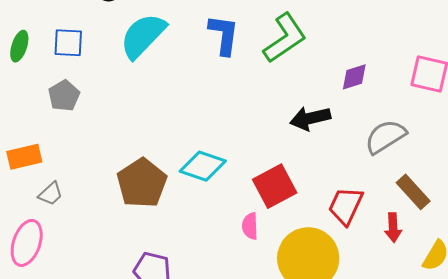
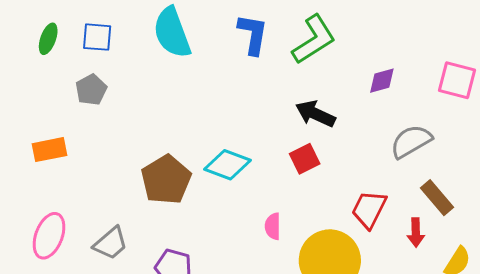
cyan semicircle: (143, 36) -> (172, 33), turned -66
black arrow: (310, 118) -> (315, 114), moved, turned 36
red square: (275, 186) -> (305, 159), moved, size x0.7
gray trapezoid: (51, 194) -> (111, 243), moved, size x1.4

